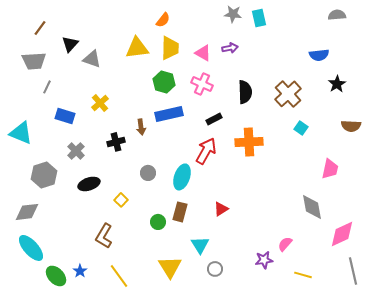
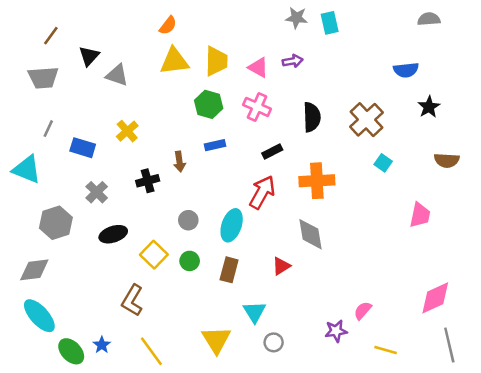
orange semicircle: (163, 20) -> (168, 25), moved
gray line: (47, 87) -> (48, 129), moved
blue rectangle: (169, 114) -> (215, 145), size x0.6
yellow square: (121, 200) -> (154, 255), size x1.5
gray diamond: (312, 207) -> (311, 234), moved
green circle: (158, 222) -> (190, 261), moved

